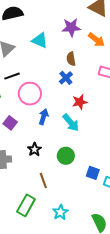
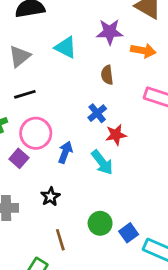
orange arrow: (96, 40) -> (143, 51), turned -30
blue cross: (66, 78) -> (97, 113), moved
pink circle: (30, 94) -> (36, 133), moved
green circle: (66, 156) -> (100, 223), moved
blue square: (93, 173) -> (129, 233), turned 32

